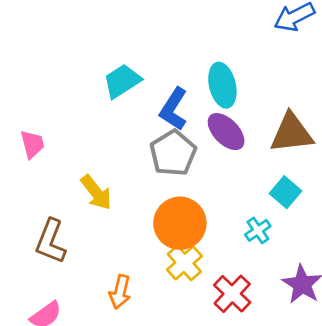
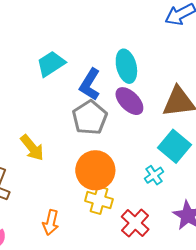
cyan square: (286, 192) -> (175, 146), size x1.4
yellow cross: (184, 263) -> (99, 200), turned -32

